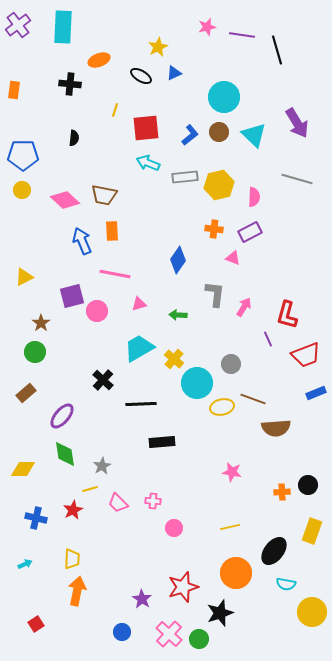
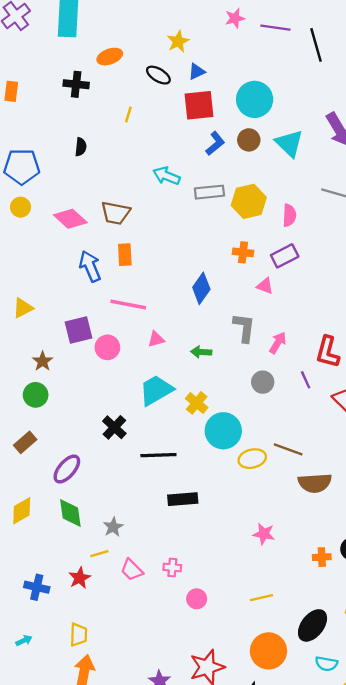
red square: (146, 128) -> (199, 105), moved
gray circle: (231, 364) -> (263, 382), moved
yellow diamond: (23, 469) -> (22, 511), moved, turned -30

